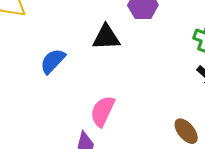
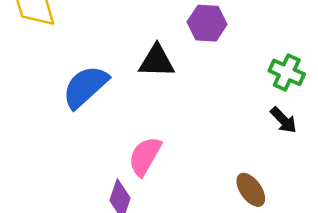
blue semicircle: (53, 61) -> (85, 87), size x1.4

